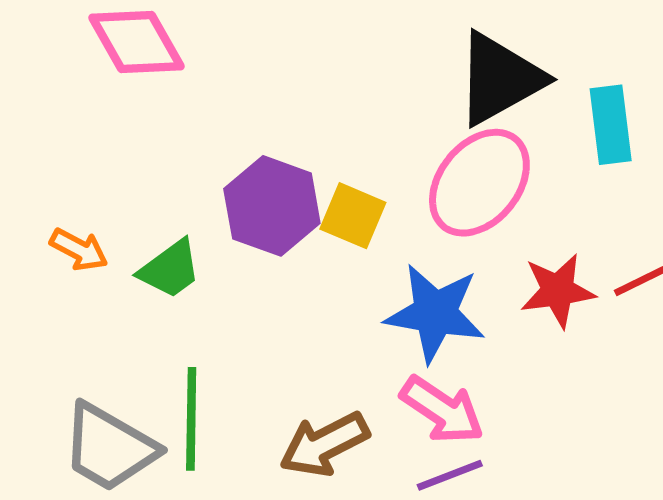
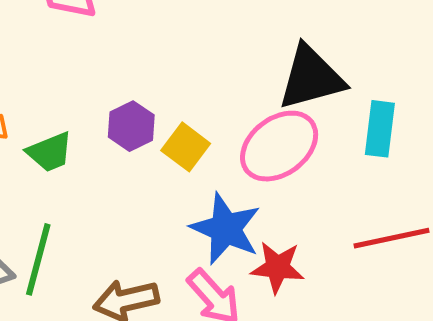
purple hexagon: (272, 206) -> (131, 126), size x0.7
red star: (558, 291) -> (277, 267), moved

